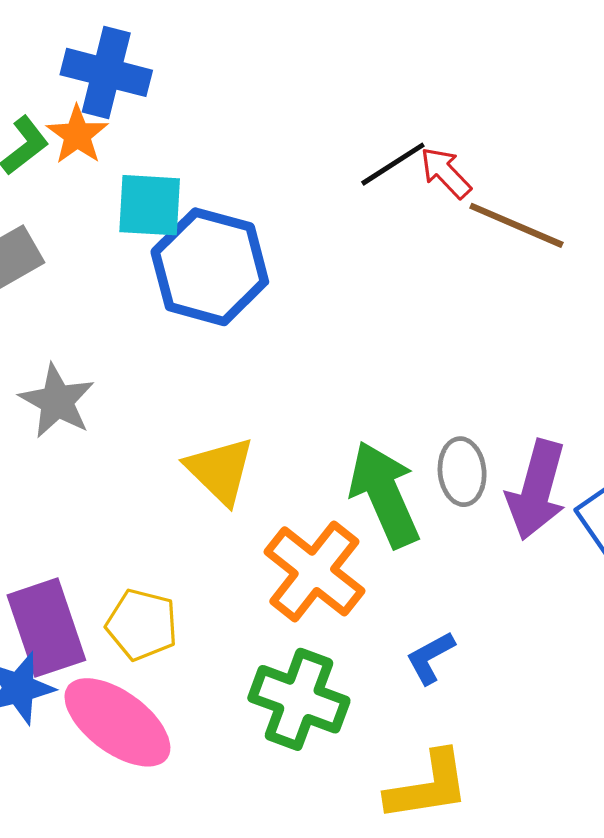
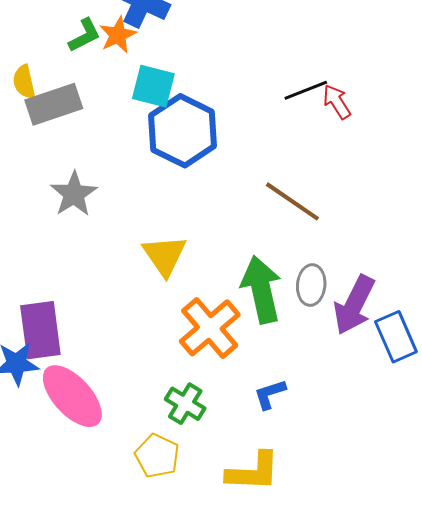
brown line: (516, 225) -> (292, 201), moved
yellow pentagon: (142, 625) -> (157, 456), moved
green cross: (299, 699) -> (185, 404), size x0.7

